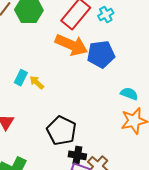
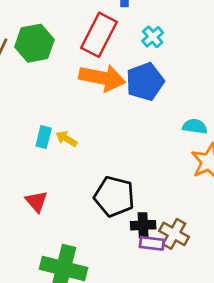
cyan cross: (106, 14) -> (153, 37), moved

